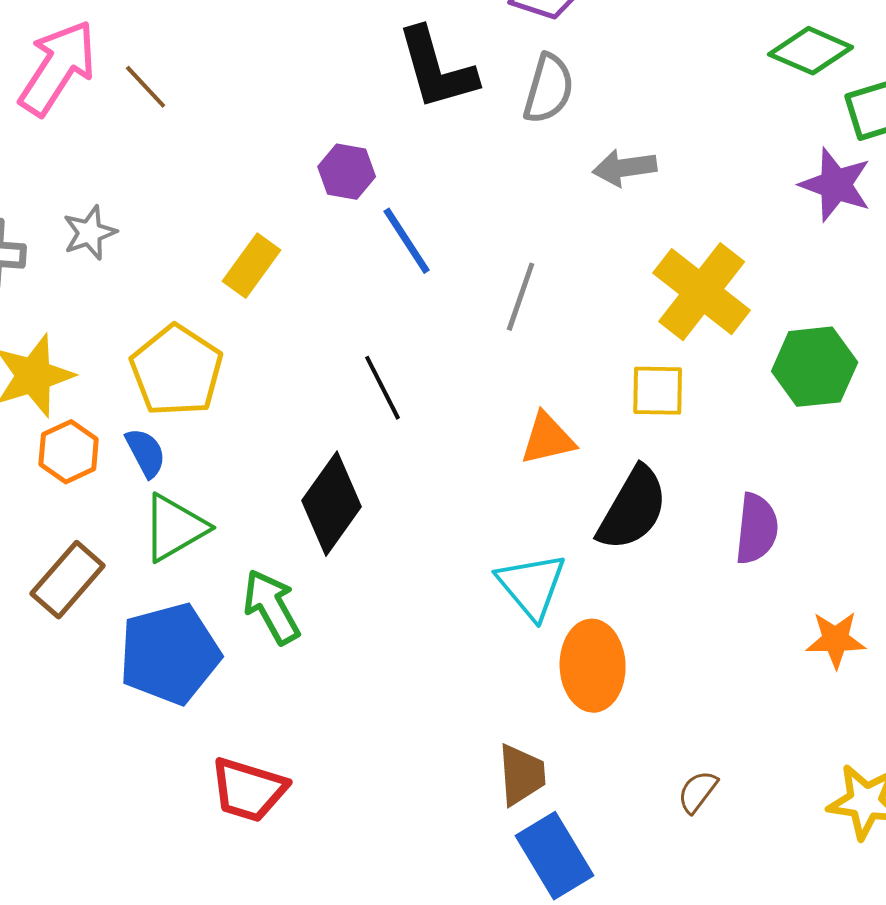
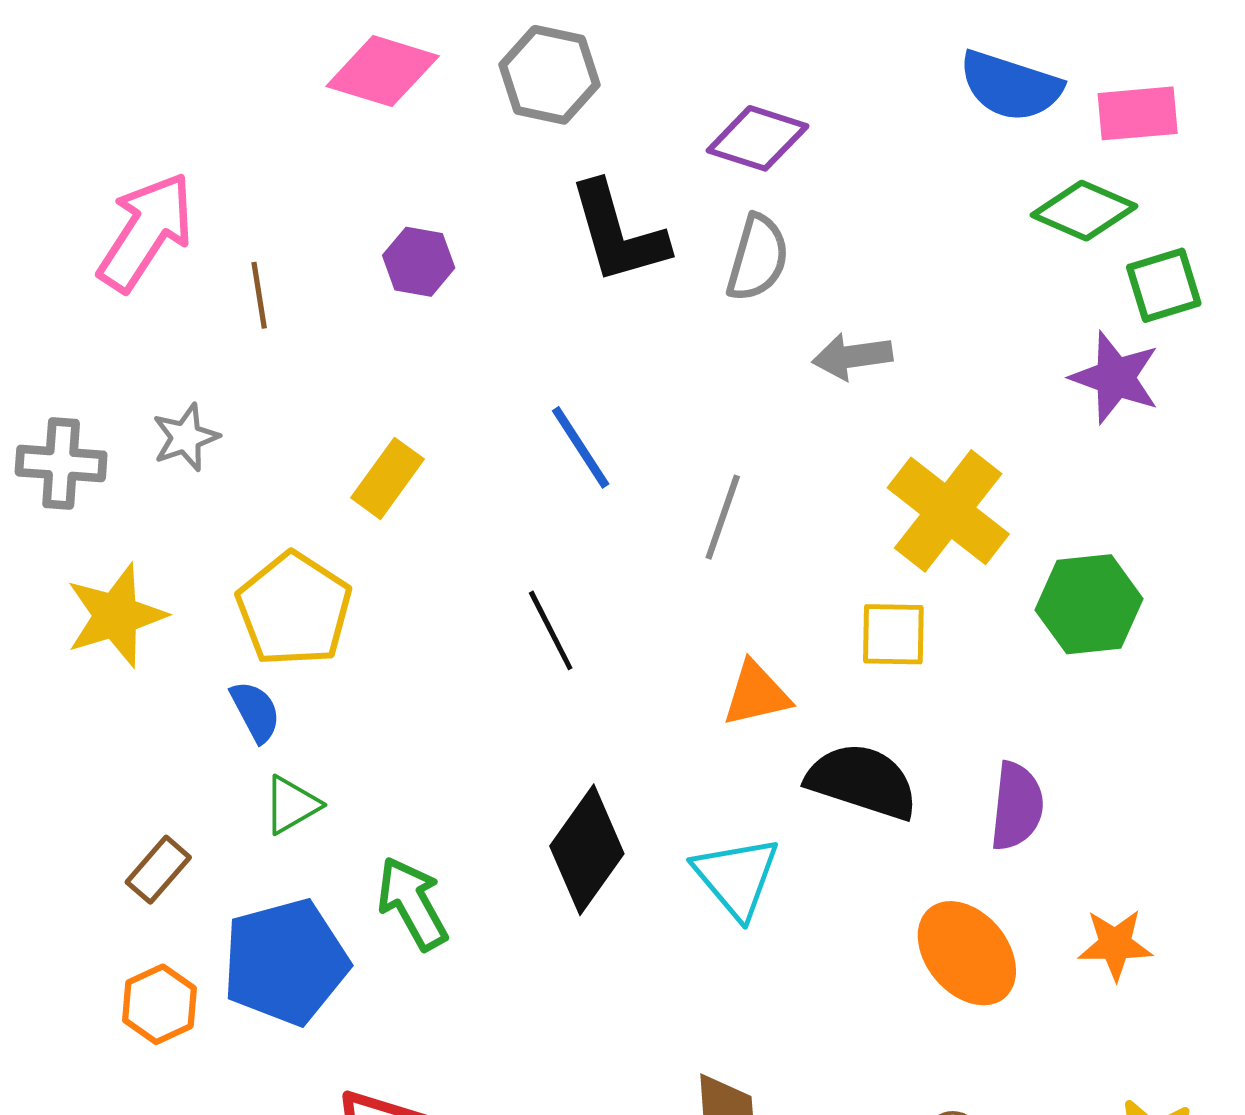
brown line: (146, 87) -> (259, 295), moved, turned 34
purple hexagon: (347, 172) -> (419, 262), moved
orange hexagon: (69, 452) -> (159, 1004), moved
black diamond: (332, 504) -> (587, 850), moved
black semicircle: (633, 509) -> (862, 781), turned -102
green triangle: (175, 528) -> (292, 805), size x0.7
brown rectangle: (68, 580) -> (158, 870), size x0.7
orange ellipse: (593, 666) -> (967, 953), moved, turned -38

